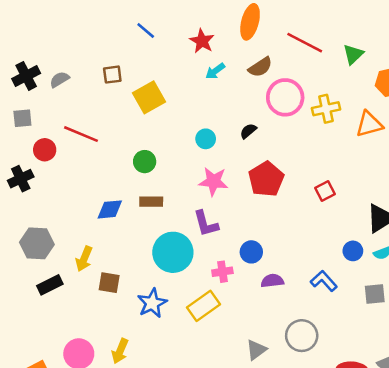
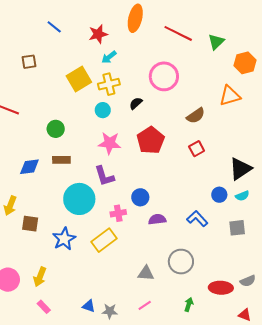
red star: (202, 41) -> (98, 34), turned 30
brown semicircle: (260, 67) -> (196, 116), moved
yellow square: (149, 97) -> (79, 79), moved
yellow cross: (326, 109) -> (109, 84), moved
gray triangle: (256, 350) -> (146, 273), turned 42

